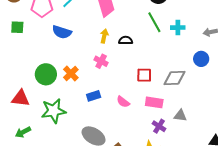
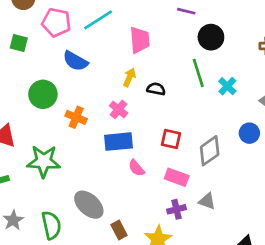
cyan cross: (178, 28) -> (227, 86), turned 32
orange cross: (71, 73) -> (76, 117), turned -35
green circle: (46, 74) -> (43, 94), moved
gray diamond: (174, 78) -> (210, 151), turned -45
blue rectangle: (94, 96) -> (118, 142), moved, size x1.5
purple cross: (159, 126) -> (177, 209), turned 32

